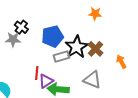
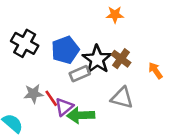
black cross: (21, 27) -> (25, 43), size x1.5
gray star: (13, 39) -> (33, 94), moved
red line: (37, 73) -> (51, 98), turned -32

